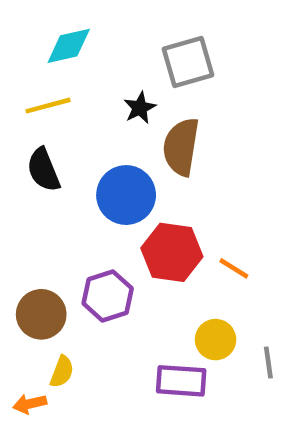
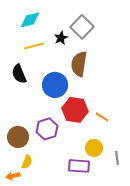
gray square: (188, 62) -> (82, 27), turned -30
yellow line: (48, 106) -> (34, 46), moved
black star: (140, 108) -> (61, 38), moved

